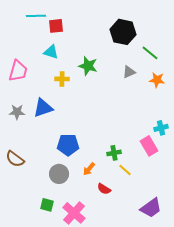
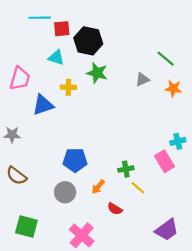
black hexagon: (123, 32) -> (88, 41), moved
blue triangle: (43, 108) -> (43, 105), moved
gray star: (17, 112) -> (12, 135), moved
green square: (47, 205) -> (26, 227), moved, size x1.5

